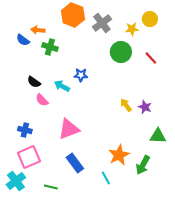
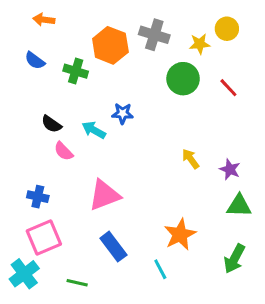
orange hexagon: (73, 15) -> (110, 45), moved
gray cross: (102, 23) -> (154, 35), turned -36
orange arrow: (38, 30) -> (44, 20), moved
purple star: (145, 107) -> (230, 169), moved
green arrow: (143, 165) -> (234, 259), moved

